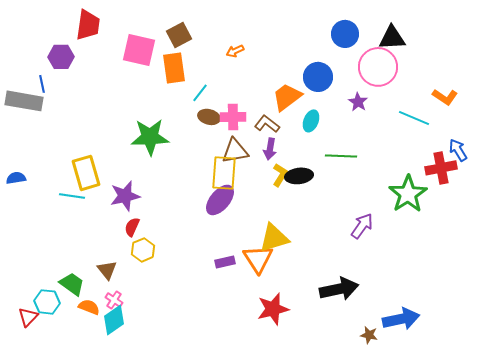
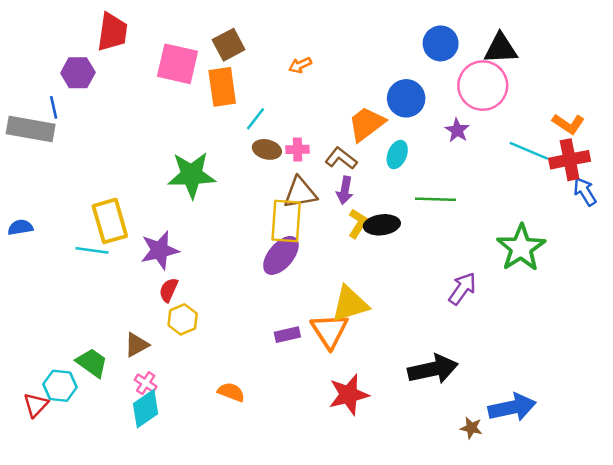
pink cross: (233, 117) -> (298, 149), size x0.7
red cross: (441, 168) -> (570, 160), moved
brown triangle: (107, 270) -> (137, 345), turned 40
orange semicircle: (89, 307) -> (231, 392), moved

